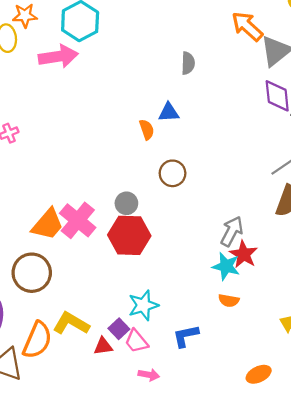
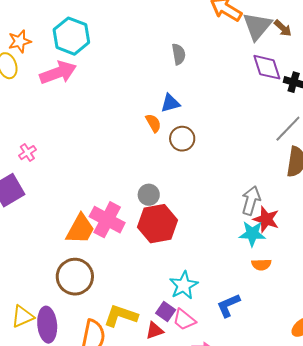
brown circle: (173, 173) -> (182, 139), moved

